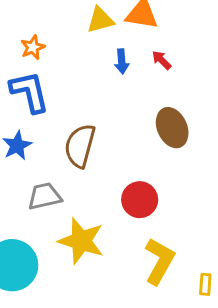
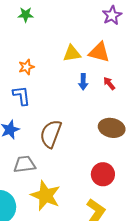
blue L-shape: (30, 92) -> (21, 96), size x0.7
brown ellipse: (172, 128) -> (112, 128), turned -60
red circle: (140, 200) -> (103, 174), moved

